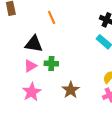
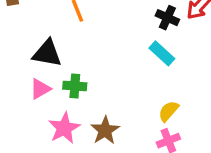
pink star: (32, 92) -> (64, 128), moved

